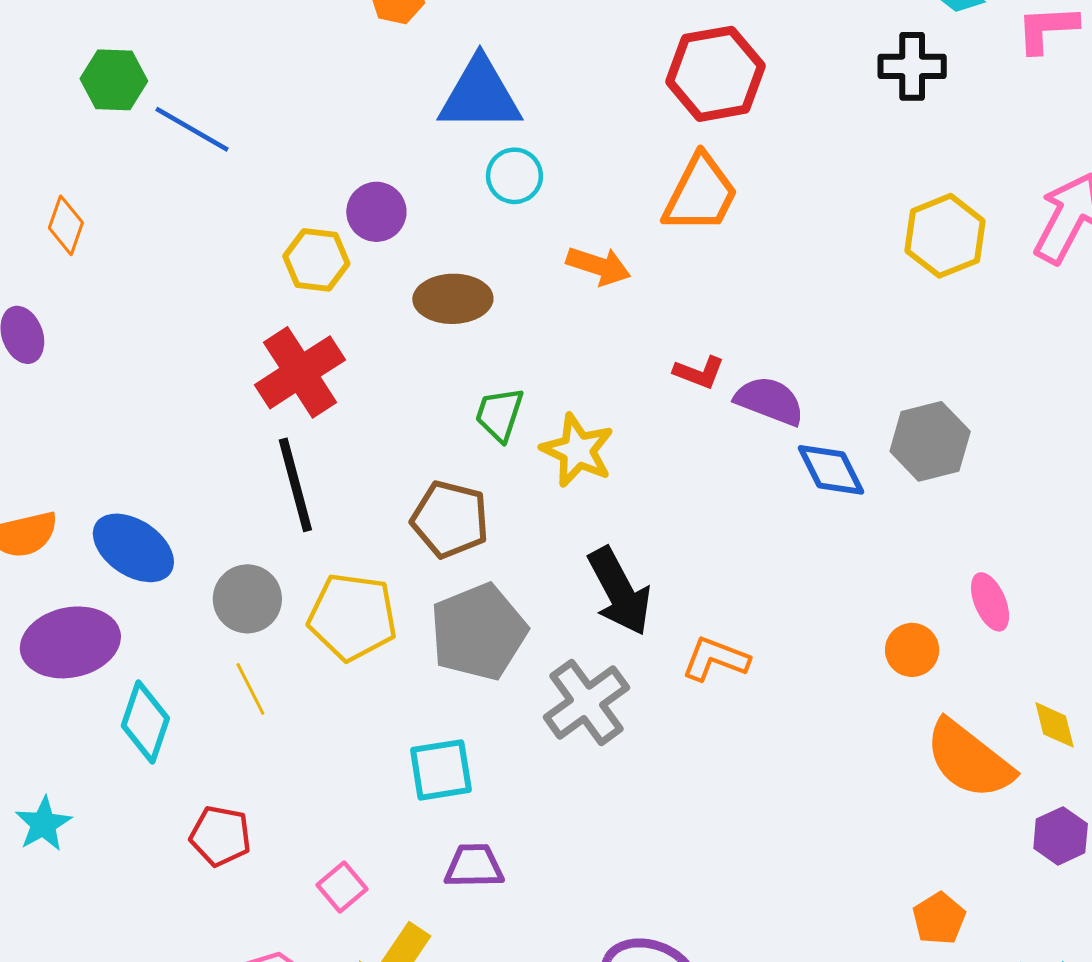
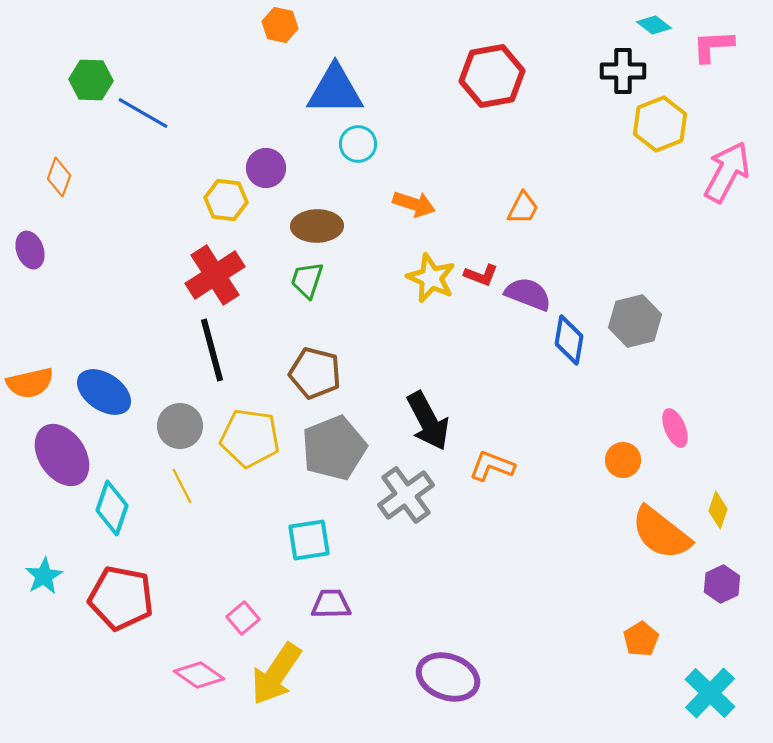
orange trapezoid: (701, 194) -> (523, 208), moved, size x0.6
yellow hexagon: (945, 236) -> (660, 124), moved
green trapezoid: (499, 414) -> (307, 280), moved
yellow star: (577, 450) -> (431, 278), moved
blue diamond: (831, 470) -> (569, 340), turned 36
purple ellipse: (70, 642) -> (62, 455), turned 68
yellow diamond: (1055, 725) -> (718, 510), turned 33
red pentagon: (220, 836) -> (121, 598), moved, size x1.6

